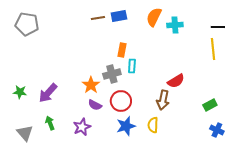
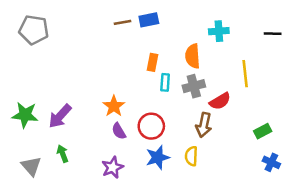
orange semicircle: (154, 17) -> (193, 56), moved, turned -30
yellow line: (213, 49) -> (245, 74), moved
gray cross: (112, 74) -> (194, 86), moved
green star: (20, 92) -> (25, 115), size x1.5
purple semicircle: (95, 105) -> (119, 131), turned 32
purple star: (82, 127) -> (113, 167), moved

